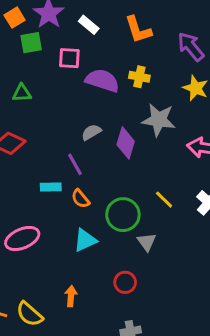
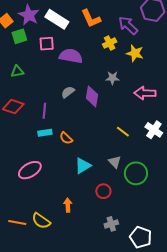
white rectangle: (89, 25) -> (57, 19), size x1.6
yellow cross: (139, 77) -> (110, 43), moved, turned -32
gray star: (159, 120) -> (112, 78), size x0.6
purple line: (75, 164) -> (44, 111), moved, turned 42
green circle: (123, 215) -> (136, 173), moved
cyan triangle: (85, 240) -> (83, 166), moved

